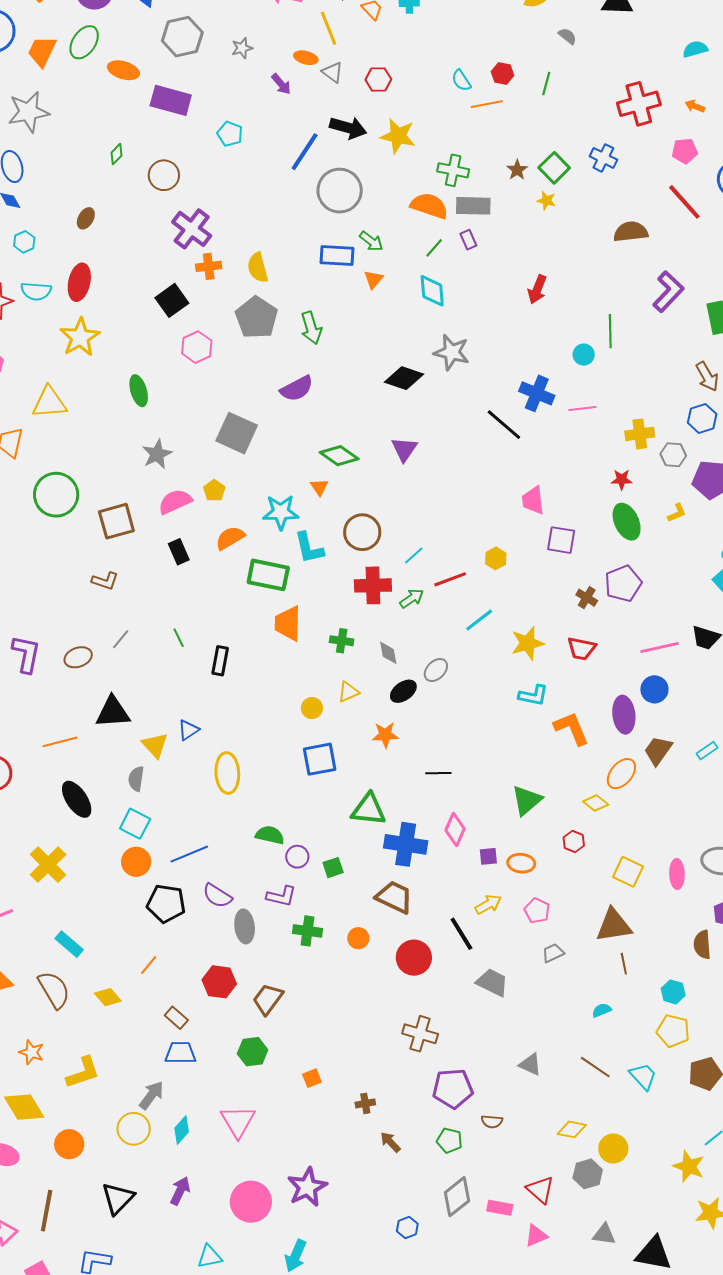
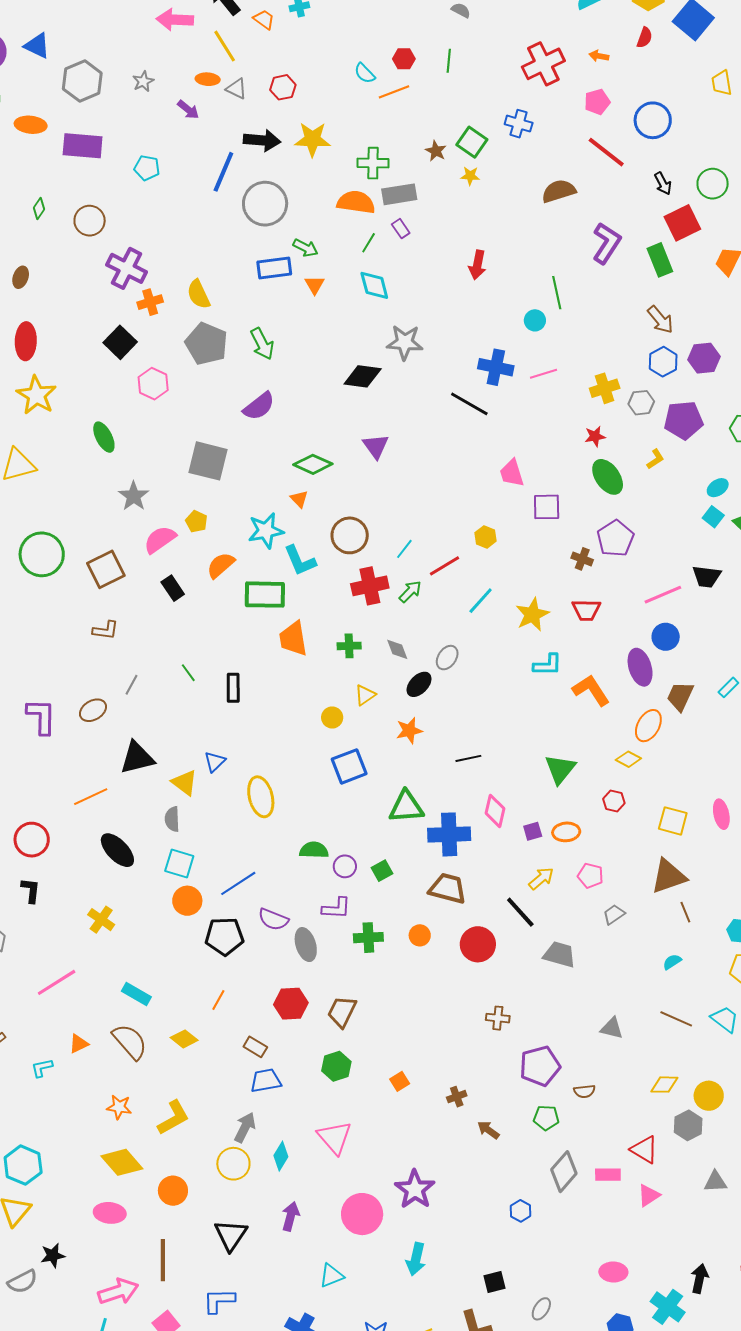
yellow cross: (48, 865) -> (101, 920), size x0.7
brown cross: (420, 1034) -> (498, 1018), size x0.7

